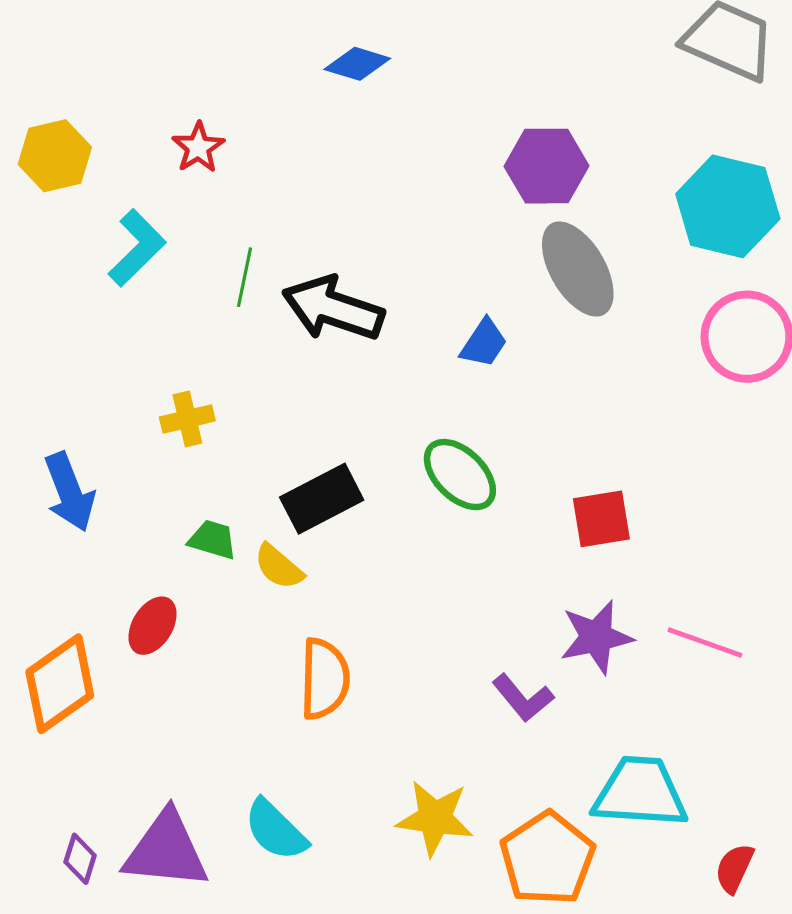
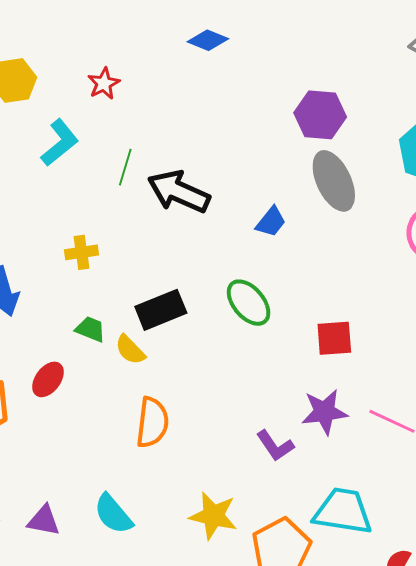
purple triangle: (166, 850) -> (44, 520), size x0.6

